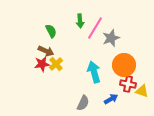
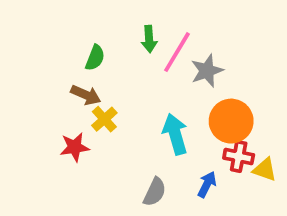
green semicircle: (51, 31) -> (95, 58), turned 48
red star: (42, 64) -> (75, 147), moved
blue arrow: (111, 99) -> (207, 184), turned -32

